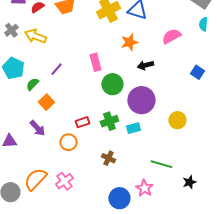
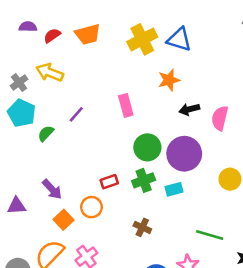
gray cross: (11, 30) -> (19, 83), moved
pink semicircle: (171, 36) -> (220, 118), moved, turned -48
green circle: (112, 84) -> (147, 147), moved
orange square: (46, 102) -> (64, 220), moved

